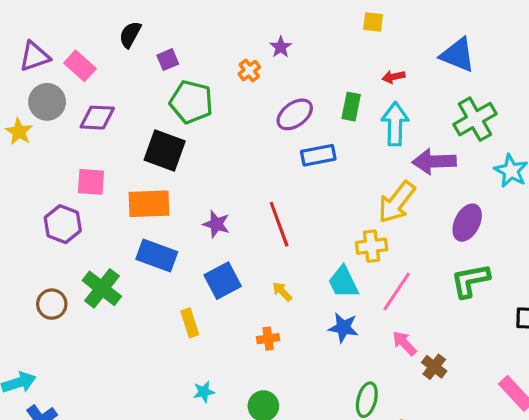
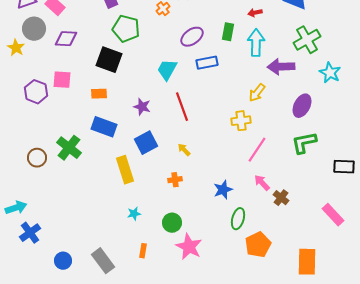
yellow arrow: (397, 202) -> (257, 93), size x0.7
orange rectangle: (149, 204) -> (99, 94), size x0.6
purple hexagon: (63, 224) -> (36, 92), moved
cyan trapezoid: (343, 282) -> (167, 70), moved, turned 55
yellow rectangle: (190, 323) -> (125, 170), size x1.5
blue star: (343, 328) -> (223, 190), moved, turned -30

